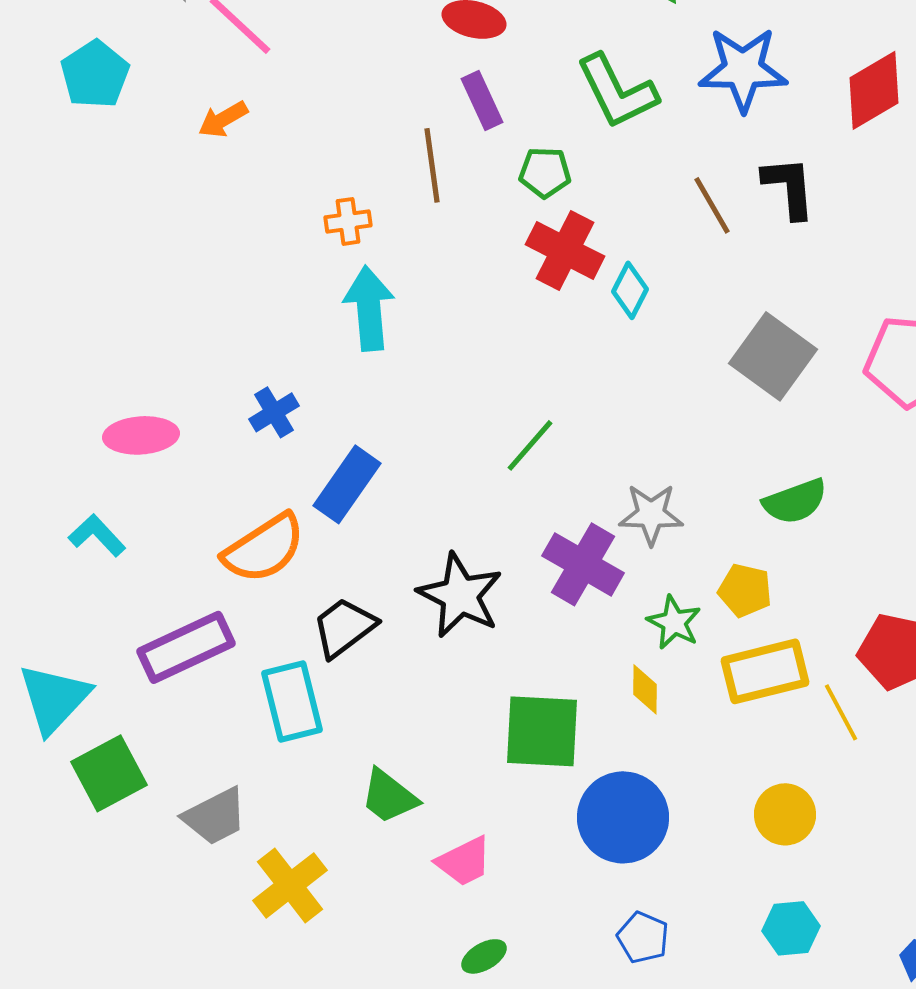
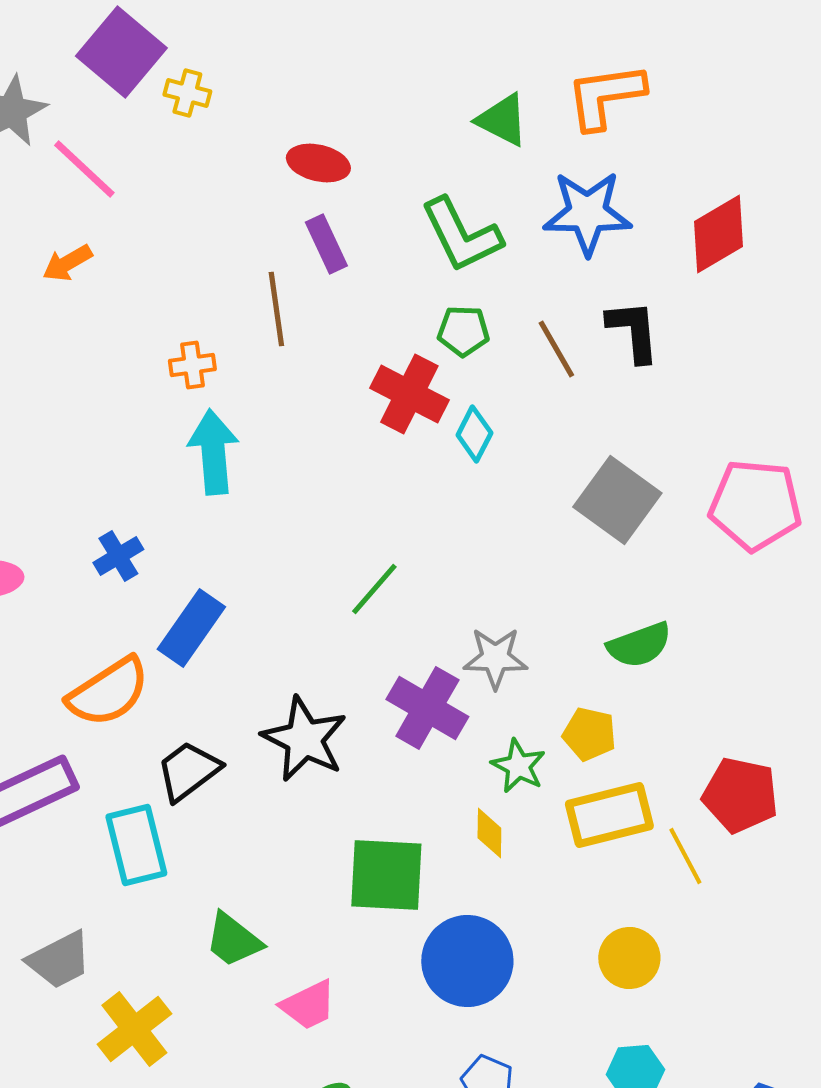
green pentagon: (545, 172) -> (463, 331), moved

